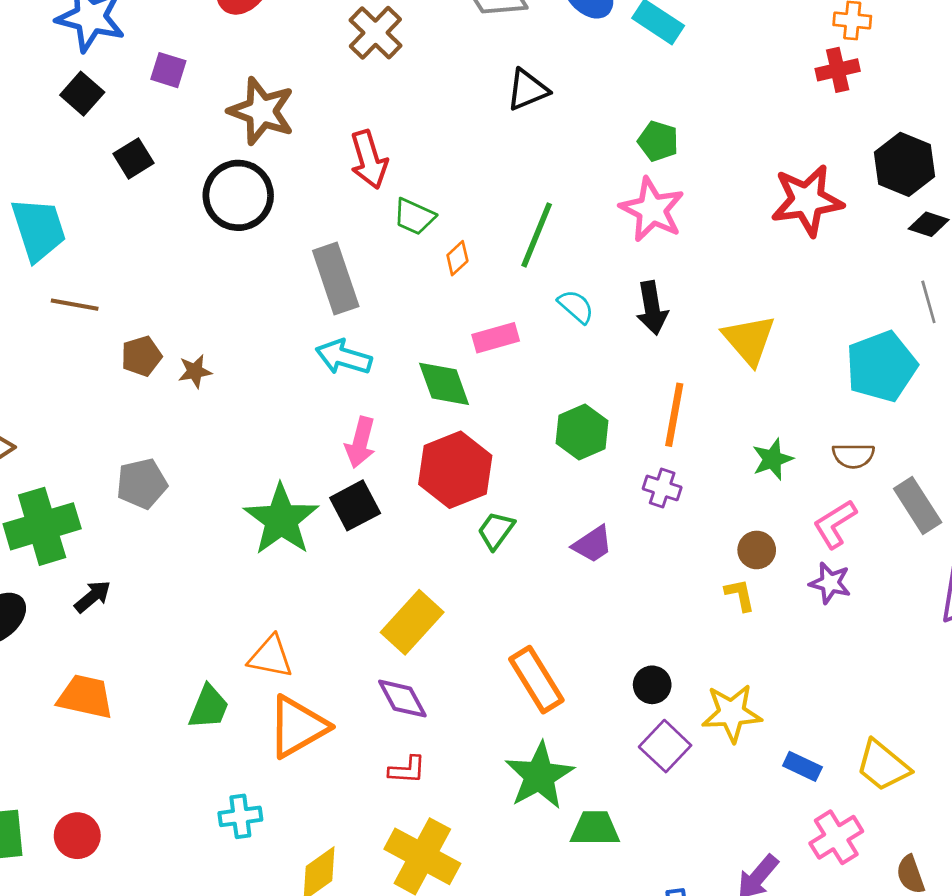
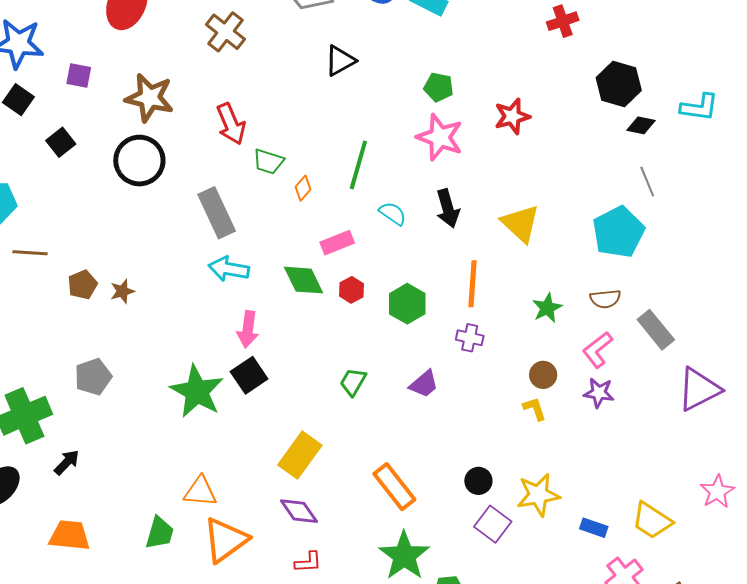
red star: (807, 200) -> (512, 116), moved, size x0.7
red hexagon: (455, 470) -> (351, 290), moved, size x0.5

